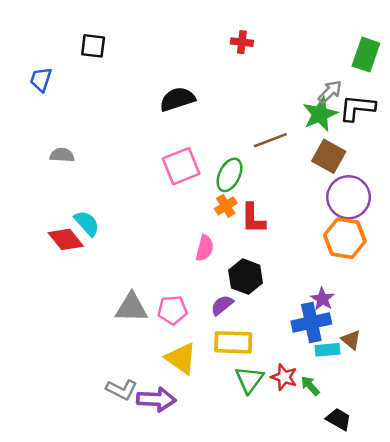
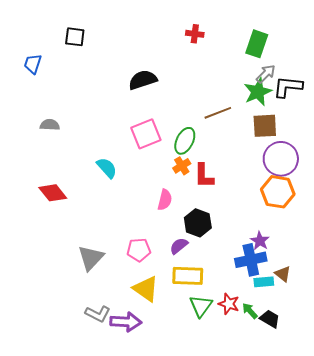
green rectangle: (366, 55) -> (257, 44), moved
brown square: (329, 156) -> (265, 126), turned -32
cyan semicircle: (87, 223) -> (107, 168), moved
gray triangle: (131, 308) -> (91, 258), moved, turned -48
black trapezoid: (339, 419) -> (270, 319), moved

